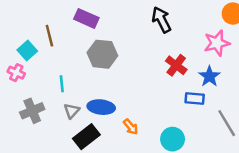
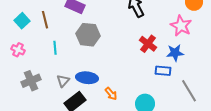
pink star: (217, 43) -> (181, 26), turned -30
cyan square: (27, 50) -> (22, 21), moved
blue star: (209, 76) -> (175, 53), turned 30
cyan line: (62, 84) -> (55, 48), moved

